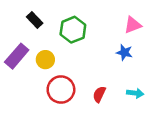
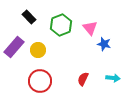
pink triangle: (133, 25) -> (90, 28), moved, turned -49
red circle: (61, 90) -> (40, 81), moved

